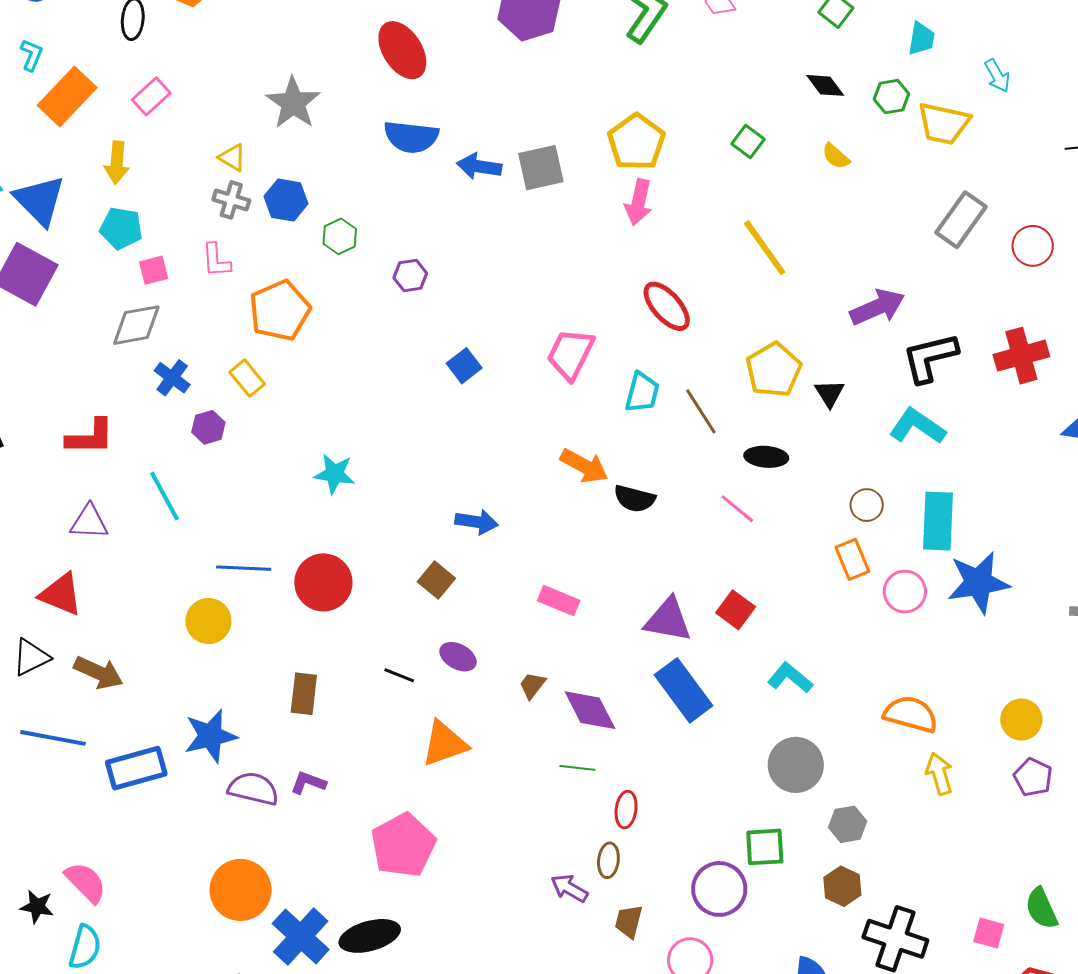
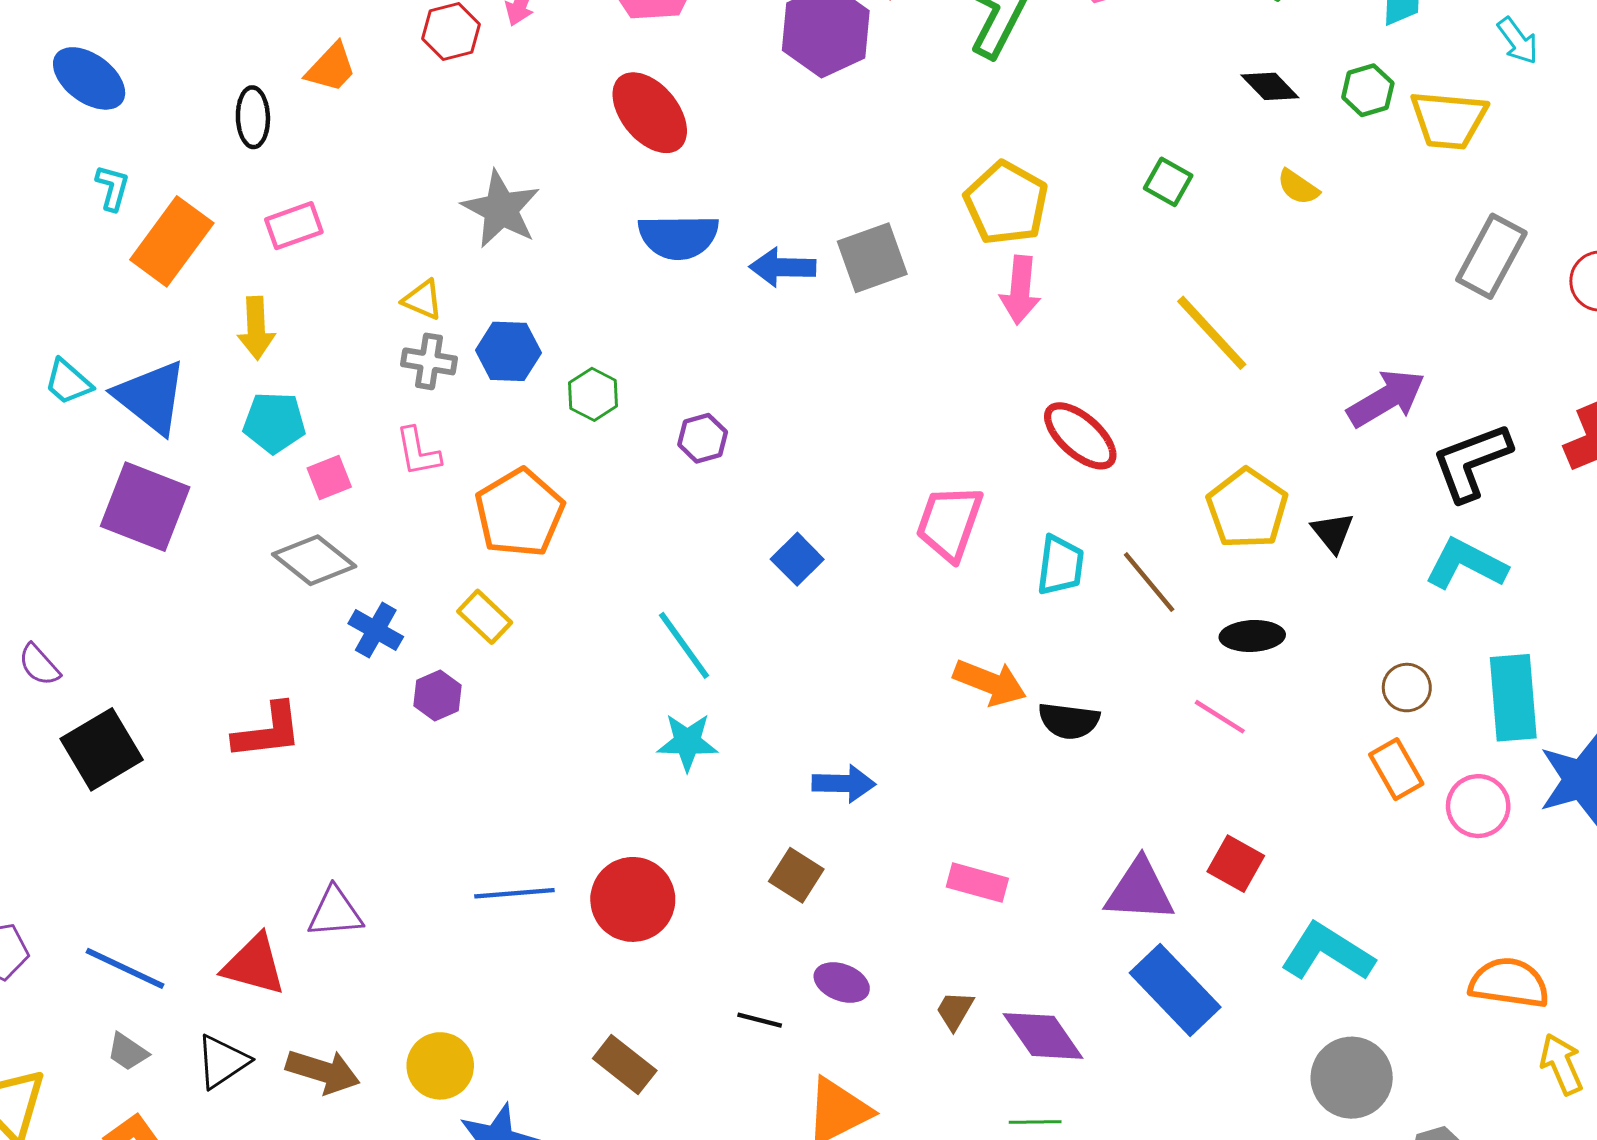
pink rectangle: (151, 96) -> (294, 226), turned 30
gray diamond: (136, 325) -> (314, 560), turned 56
cyan star: (334, 474) -> (687, 742), moved
cyan line: (164, 496) -> (684, 645), moved
purple triangle: (89, 522) -> (335, 912), moved
yellow circle: (208, 621) -> (440, 1066), moved
cyan L-shape: (790, 678) -> (1327, 952), size x1.4
brown rectangle: (304, 694) -> (625, 1065), turned -51

